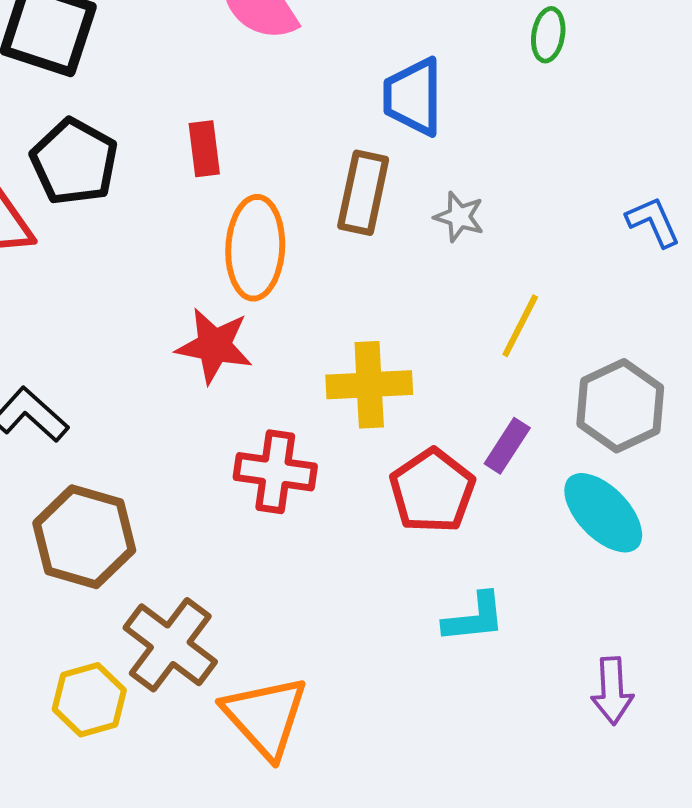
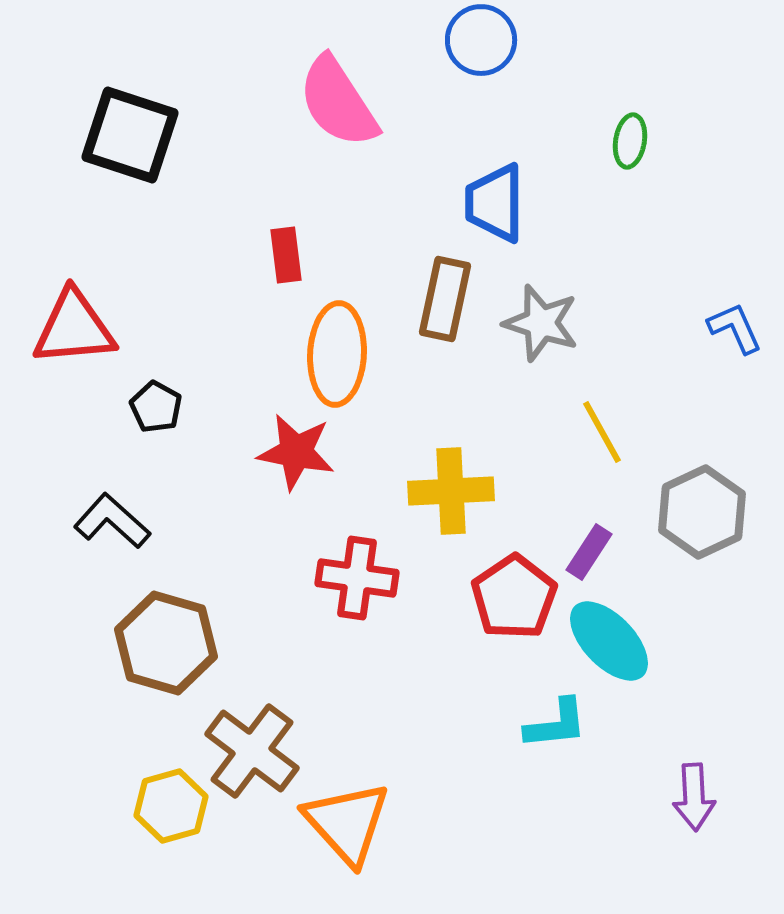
black pentagon: (74, 162) -> (156, 407), moved, size x0.6
gray star: (459, 217) -> (541, 323), size x1.5
yellow line: (520, 326) -> (602, 432), turned -56
cyan ellipse: (603, 513) -> (609, 641), moved

